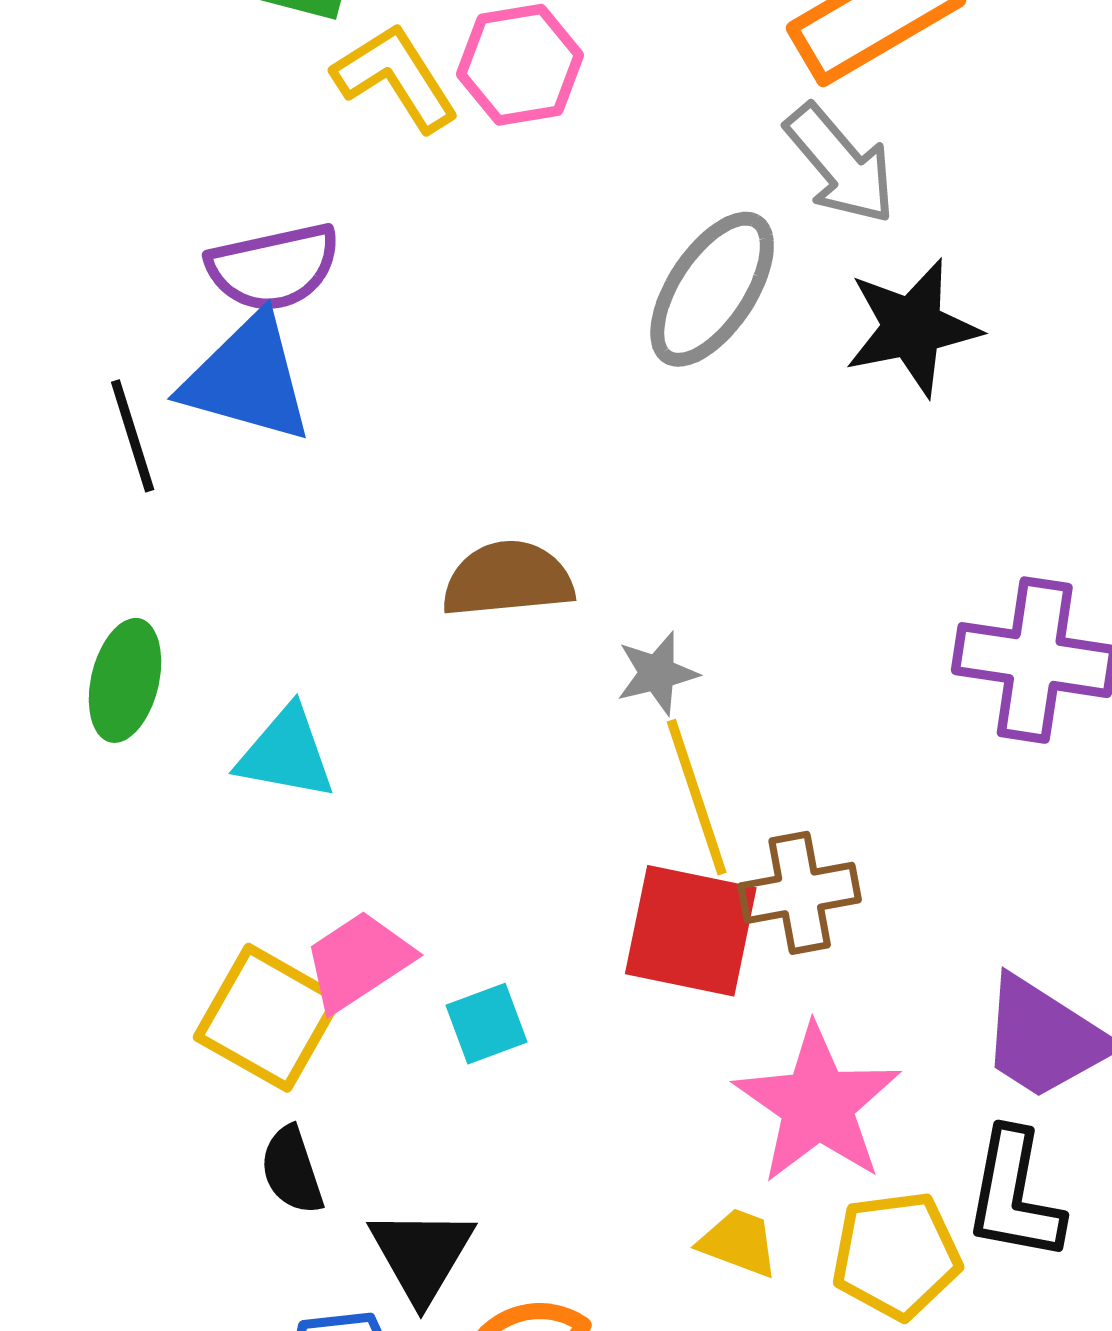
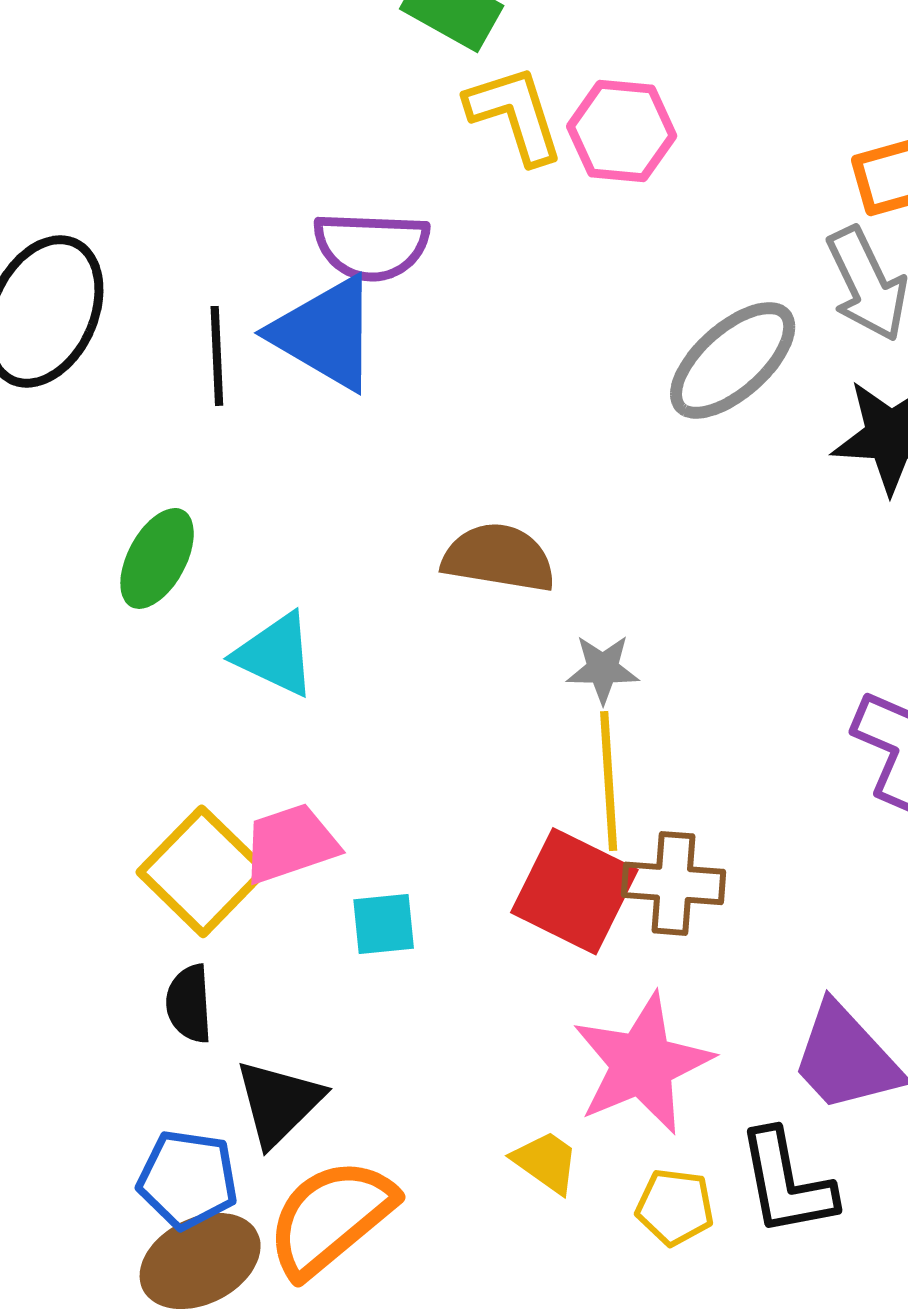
black L-shape: (1014, 1195) -> (786, 1183), turned -36
yellow pentagon: (896, 1255) -> (675, 1207), size x0.7

